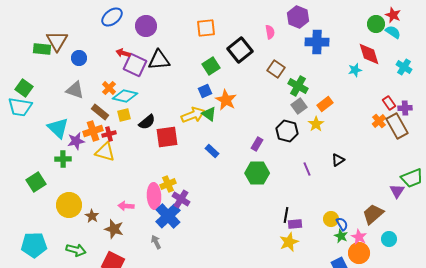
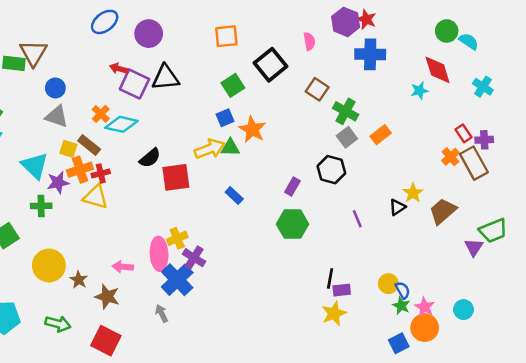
red star: (393, 15) -> (366, 19), moved
blue circle: (79, 58) -> (55, 88), moved
green triangle: (209, 114) -> (230, 148), turned -35
yellow square: (124, 115) -> (68, 149), moved, turned 32
yellow star: (316, 124) -> (413, 193), moved
brown trapezoid: (373, 214) -> (443, 211), moved

